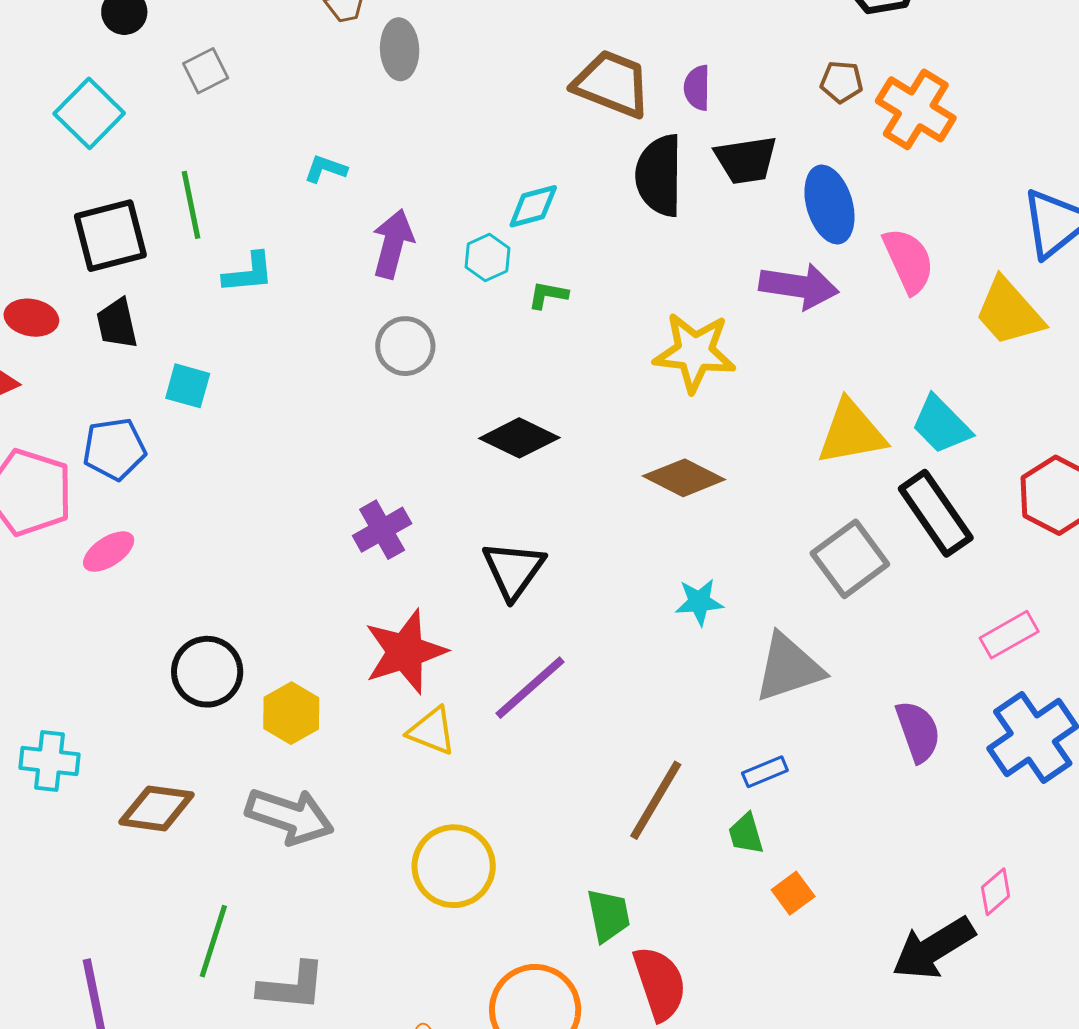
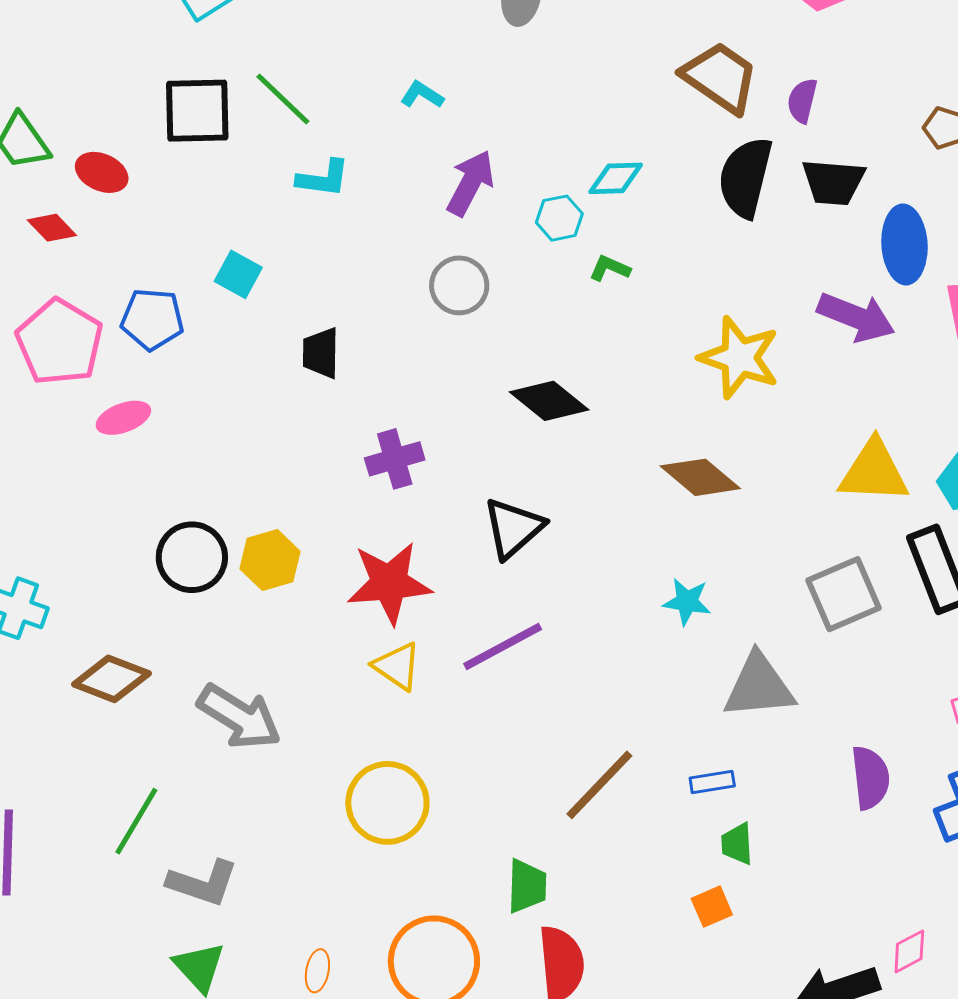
green line: (191, 205) -> (283, 99), turned -48
black trapezoid: (117, 324) -> (321, 353), moved
yellow hexagon: (291, 713) -> (270, 560), moved
green trapezoid: (746, 834) -> (737, 844), moved

